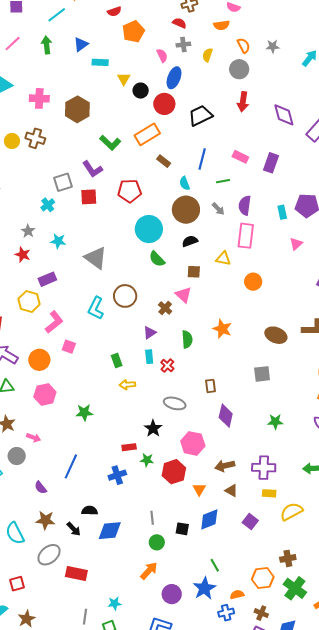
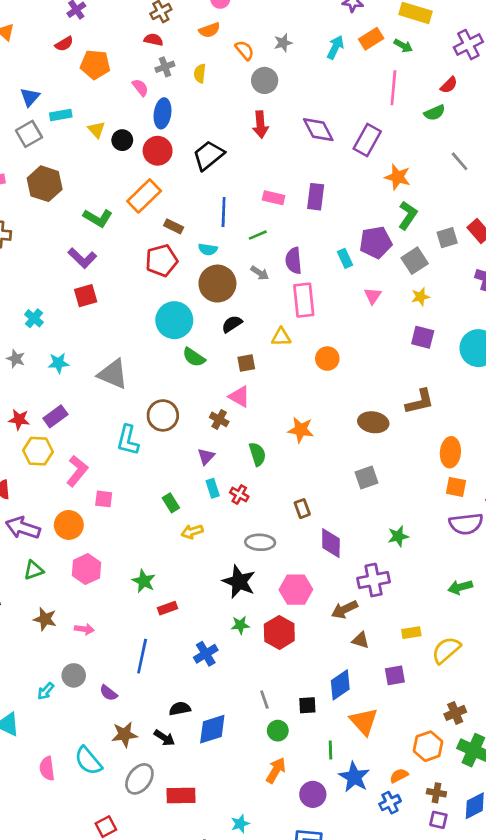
orange pentagon: (133, 32) -> (95, 65), turned -30
gray circle: (239, 69) -> (265, 80), moved
gray square: (63, 182) -> (29, 134), moved
cyan semicircle: (185, 183) -> (208, 249), turned -48
red pentagon: (130, 191) -> (162, 260), moved
red star: (23, 255) -> (19, 419), moved
green star: (84, 413) -> (144, 581), turned -30
black star: (153, 428) -> (239, 582), size x1.4
red rectangle: (129, 447) -> (167, 608), moved
gray circle: (17, 456) -> (74, 675), moved
purple cross: (264, 468) -> (374, 580), moved
orange triangle: (199, 489) -> (364, 721), moved, size x1.6
purple square: (250, 522) -> (395, 675), turned -35
green line: (215, 565) -> (330, 750), moved, turned 40

